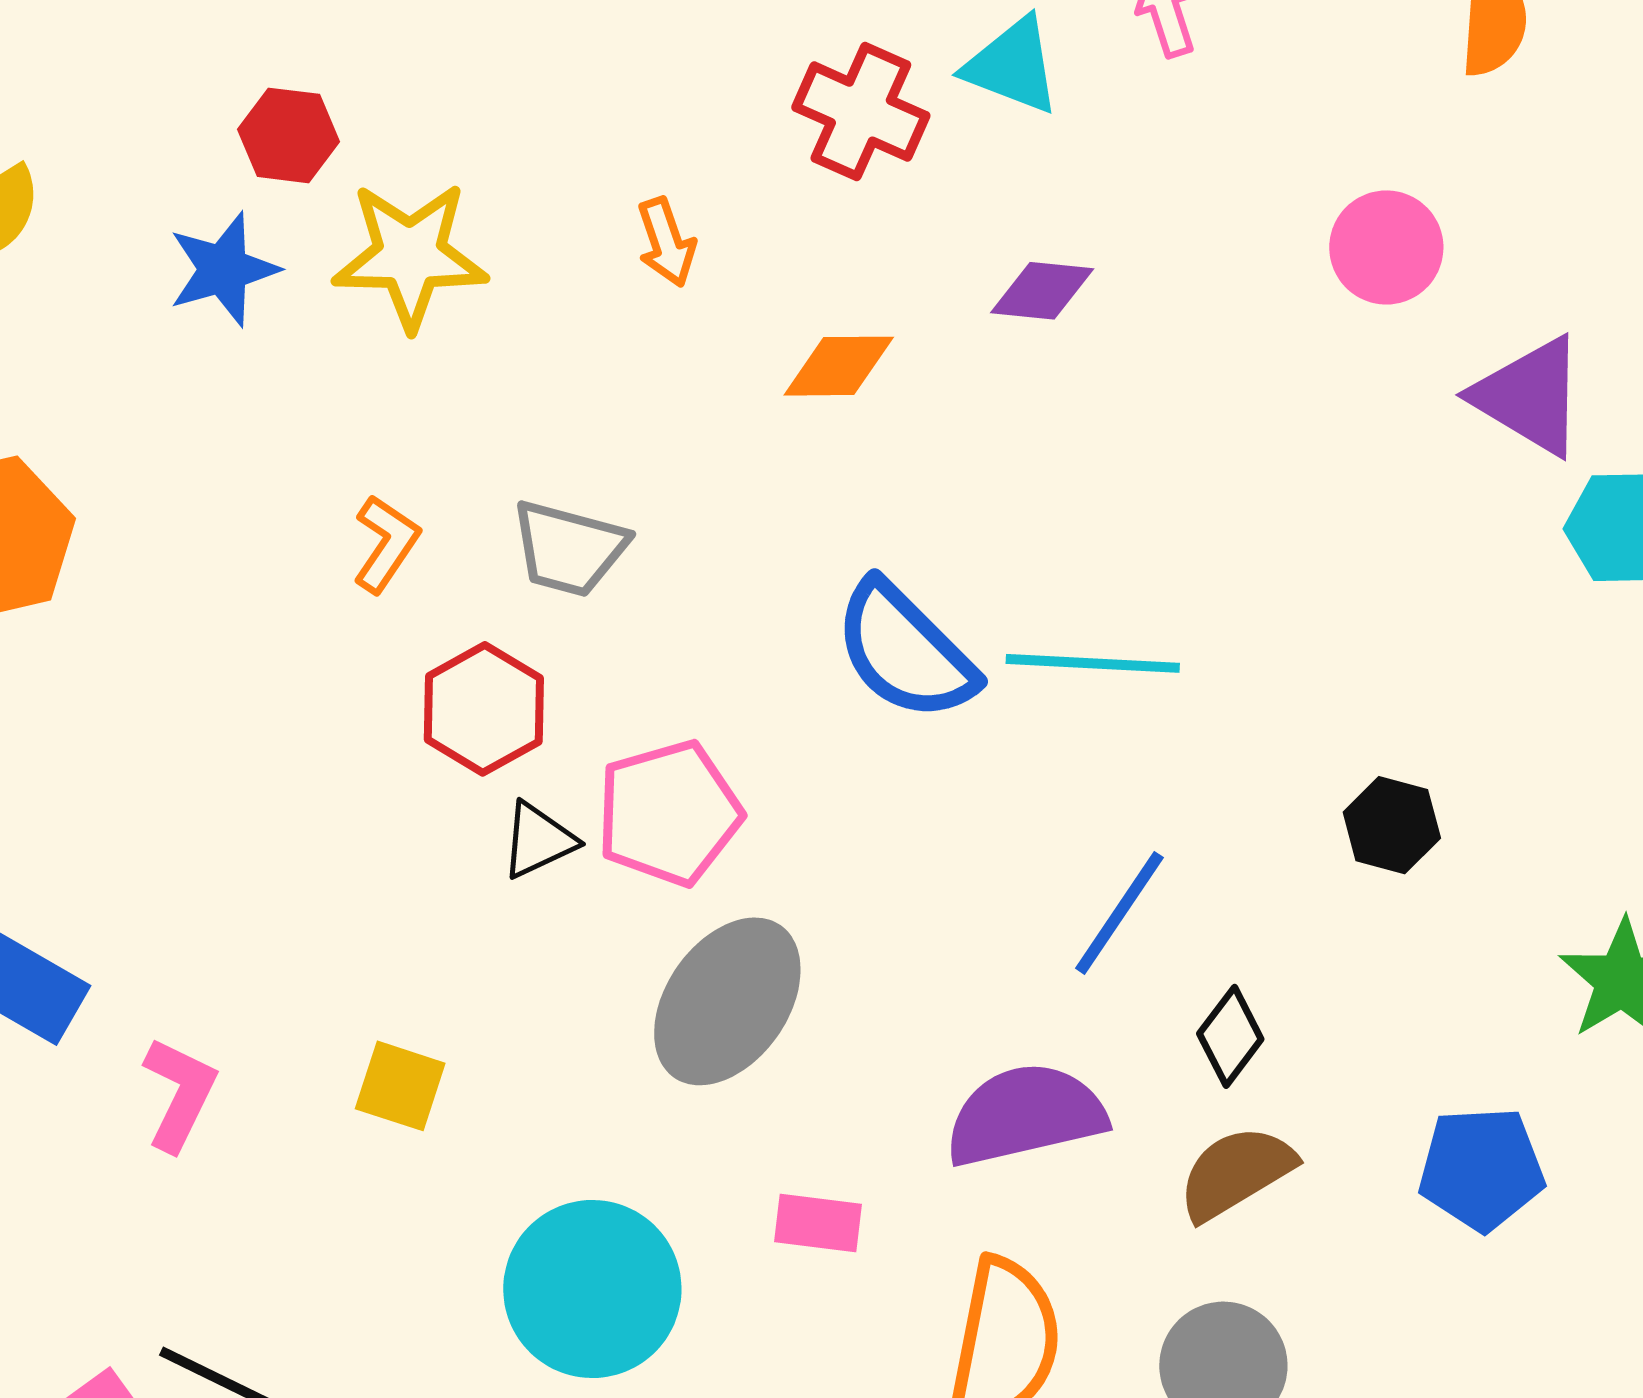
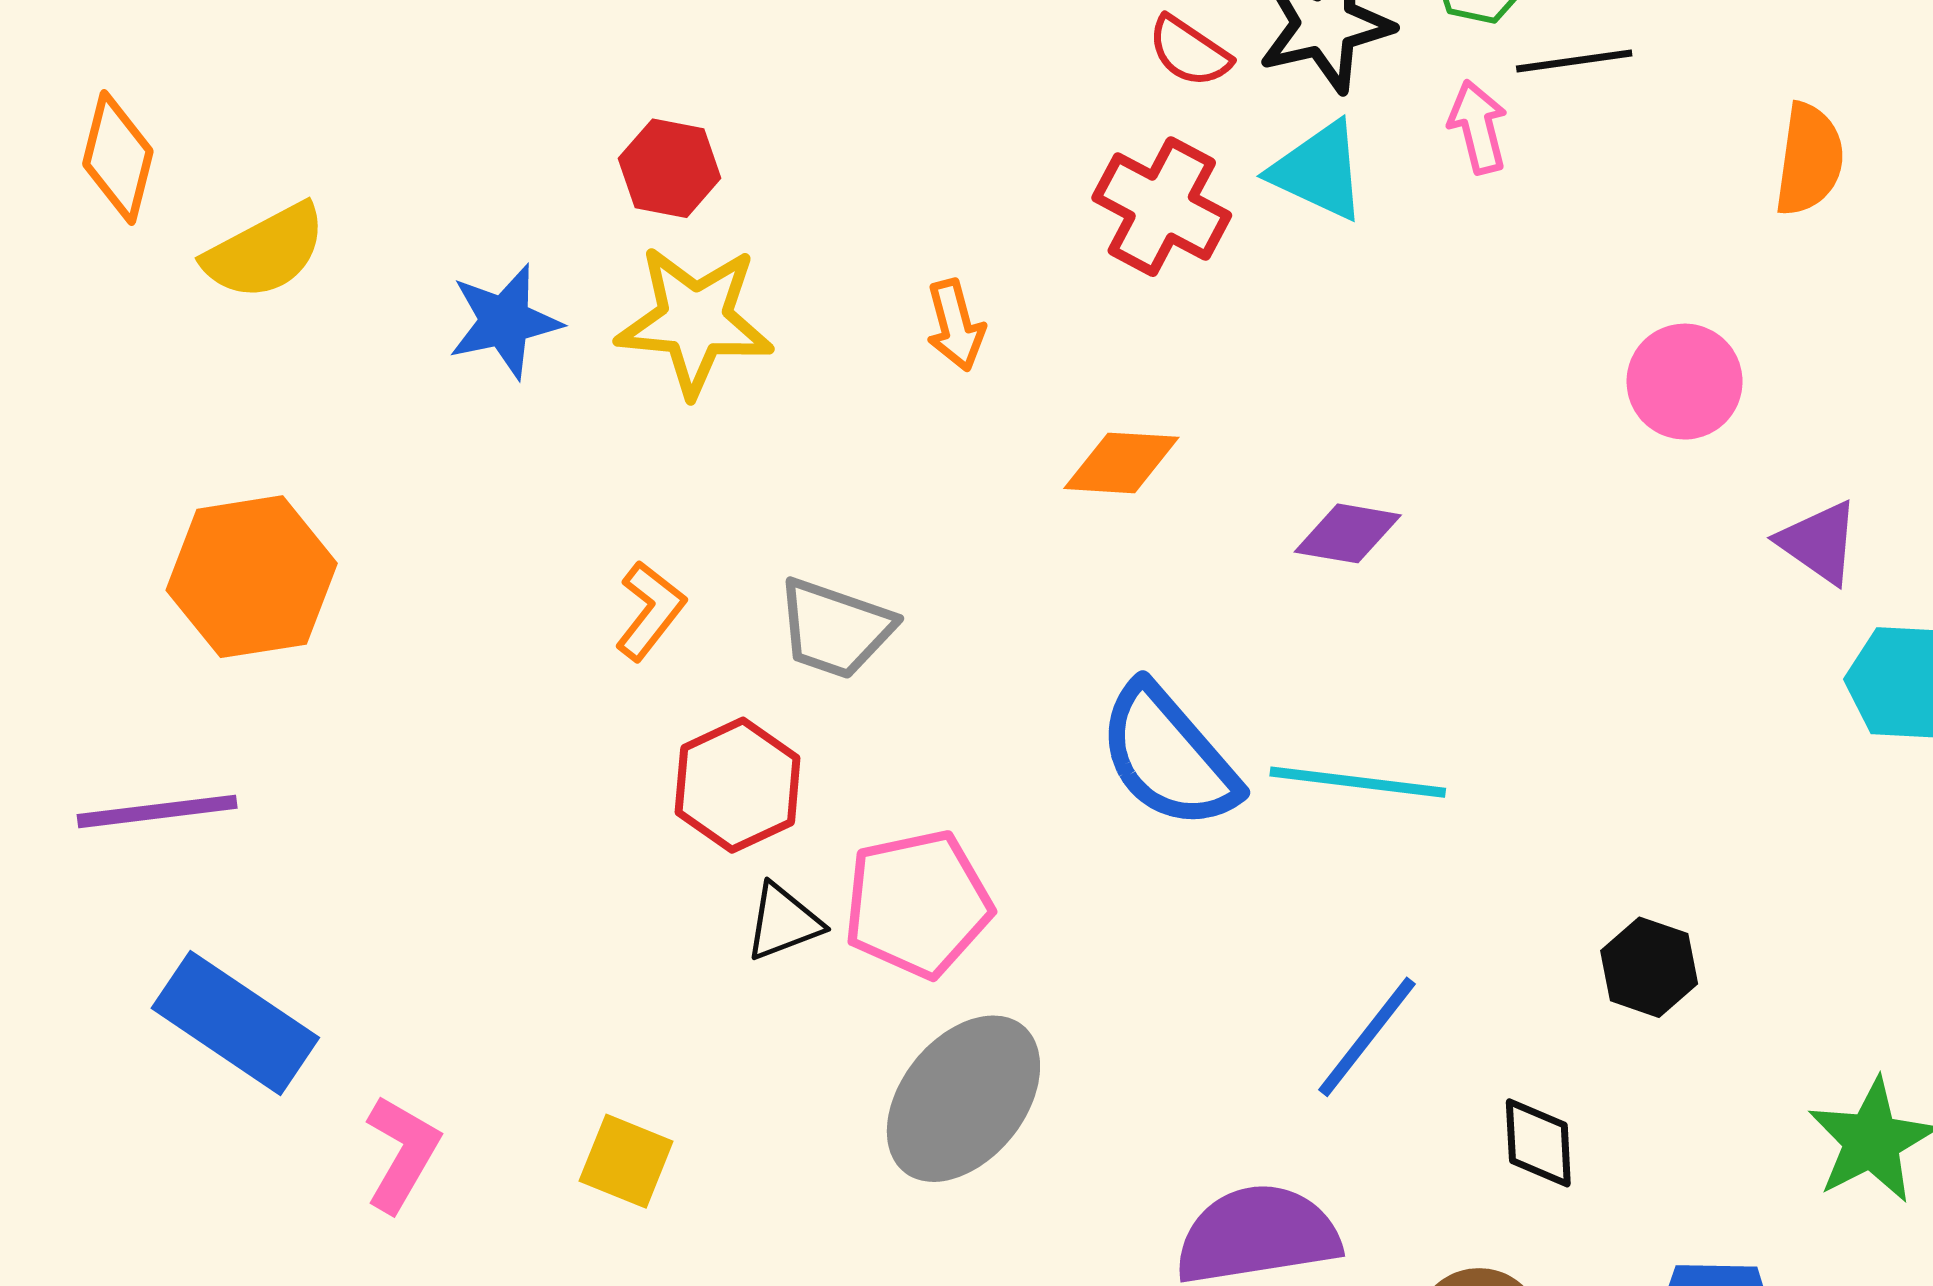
red hexagon: (289, 135) -> (670, 168), moved
purple diamond: (1042, 291) -> (1348, 533), moved
purple triangle: (1530, 396) -> (1819, 542), size x0.7
black diamond: (1230, 1036) -> (1538, 1143), moved, turned -44

